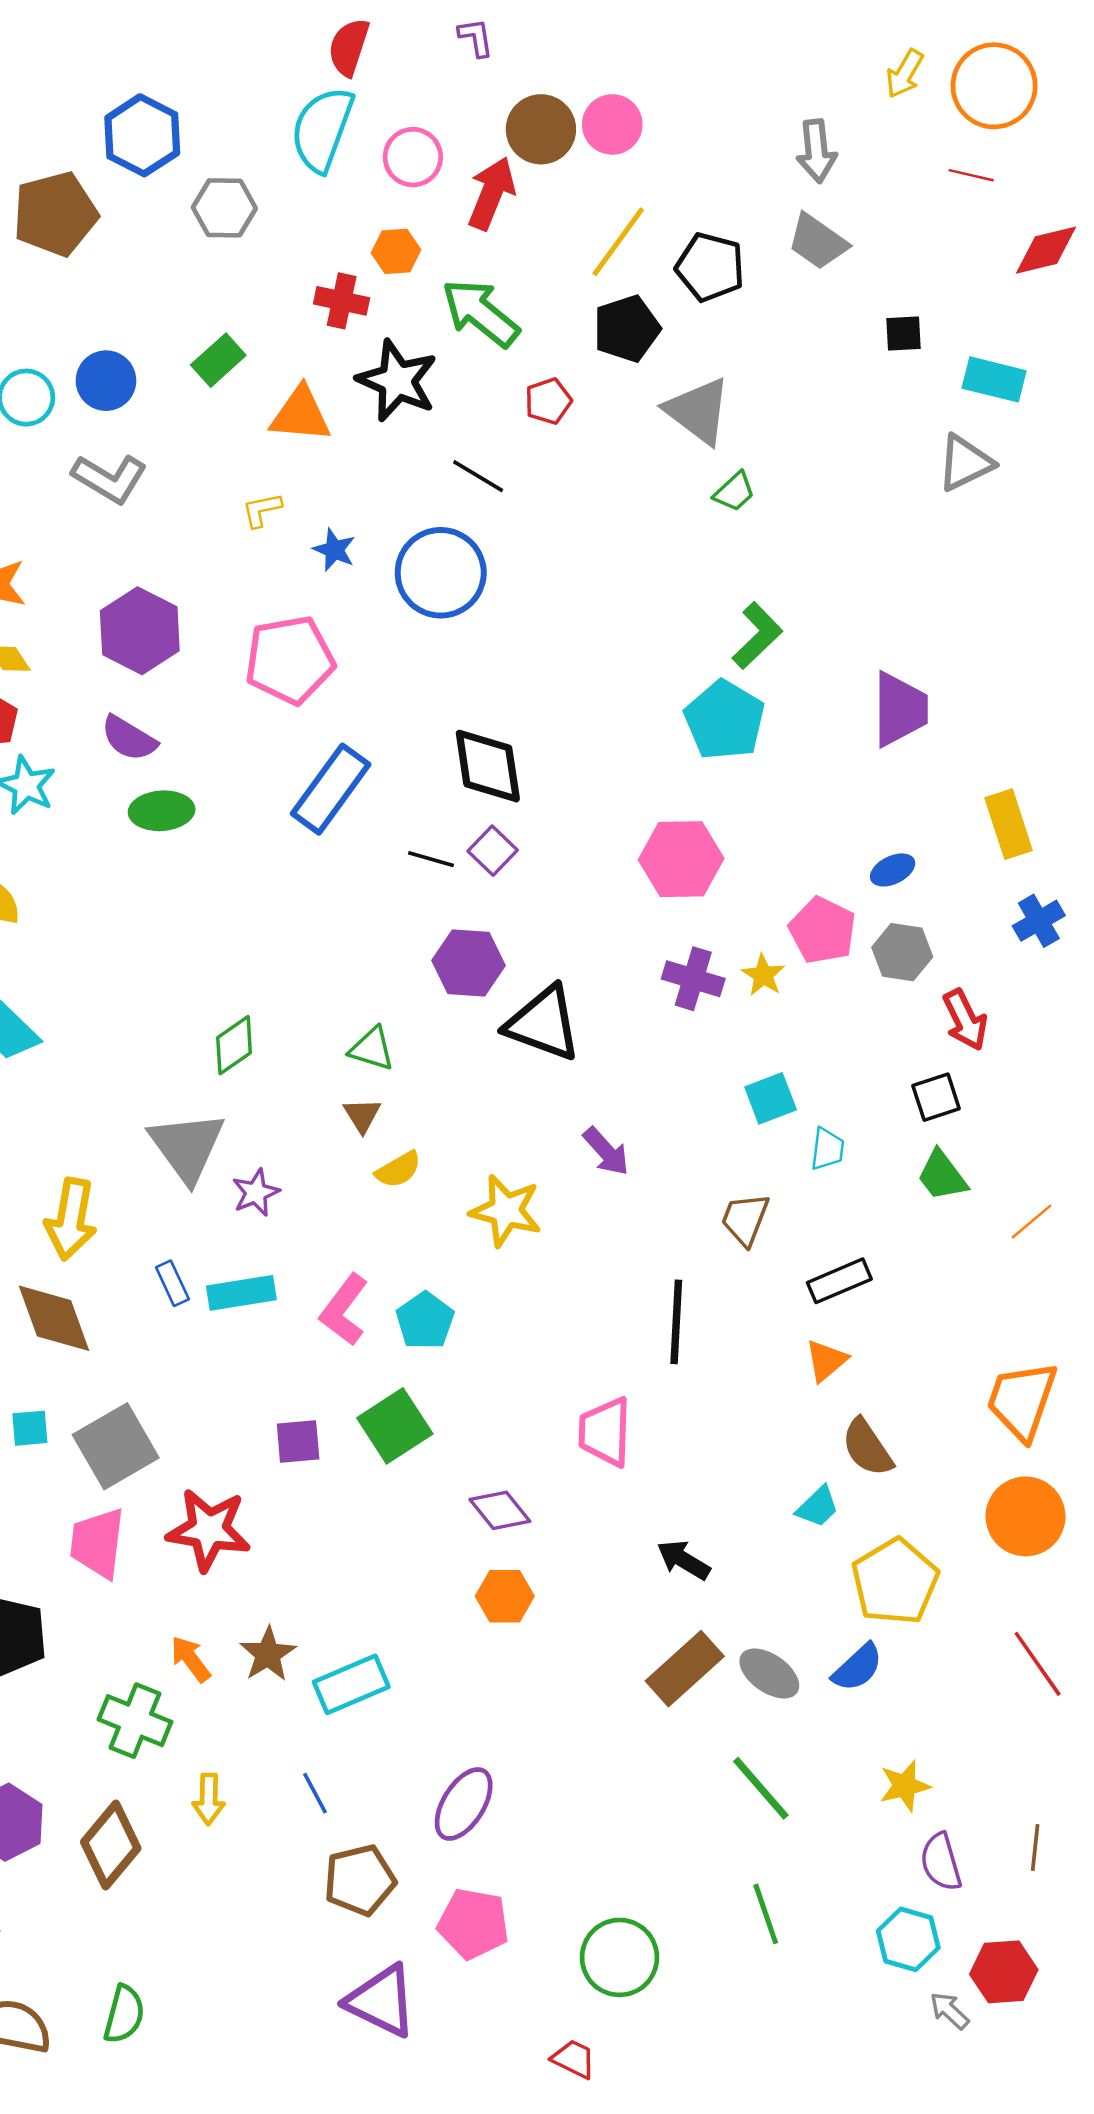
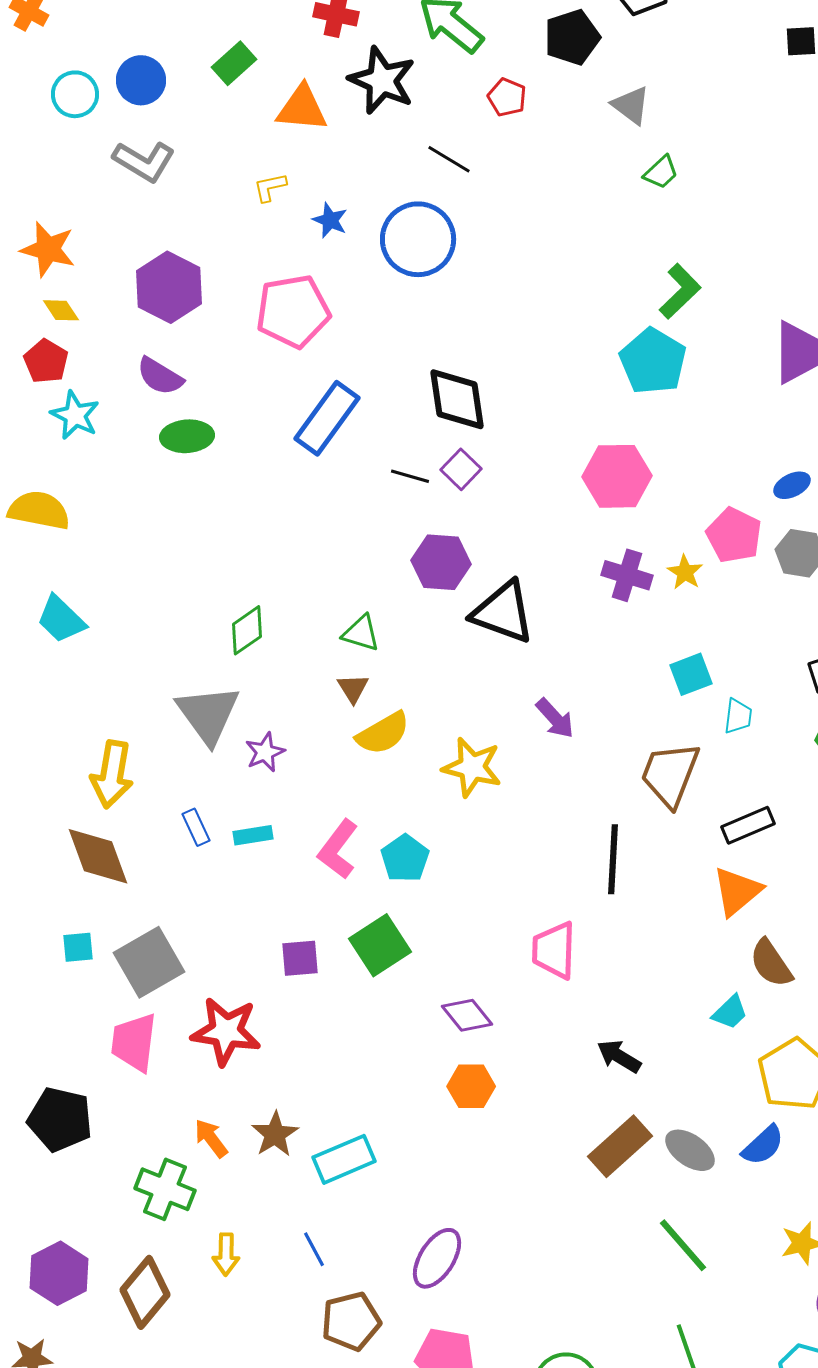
red pentagon: (548, 401) -> (507, 97), turned -30
gray triangle: (698, 411) -> (631, 105), size x0.7
yellow semicircle: (398, 1170) -> (383, 733), size x1.4
brown trapezoid: (745, 1219) -> (670, 774), size x1.5
cyan rectangle: (241, 1293) -> (253, 835), size x0.7
orange triangle: (826, 1361) -> (737, 891), size x1.4

